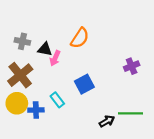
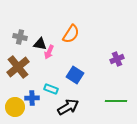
blue square: (84, 84) -> (75, 75), turned -30
cyan rectangle: (57, 100) -> (51, 89), turned -32
yellow circle: (17, 103) -> (15, 107), moved
black arrow: (107, 121) -> (68, 107), moved, size x1.5

